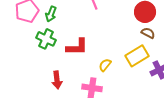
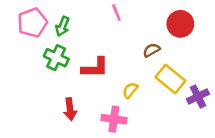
brown semicircle: (148, 33) -> (152, 50), moved, turned -56
yellow rectangle: (137, 56) -> (170, 79), turned 70

